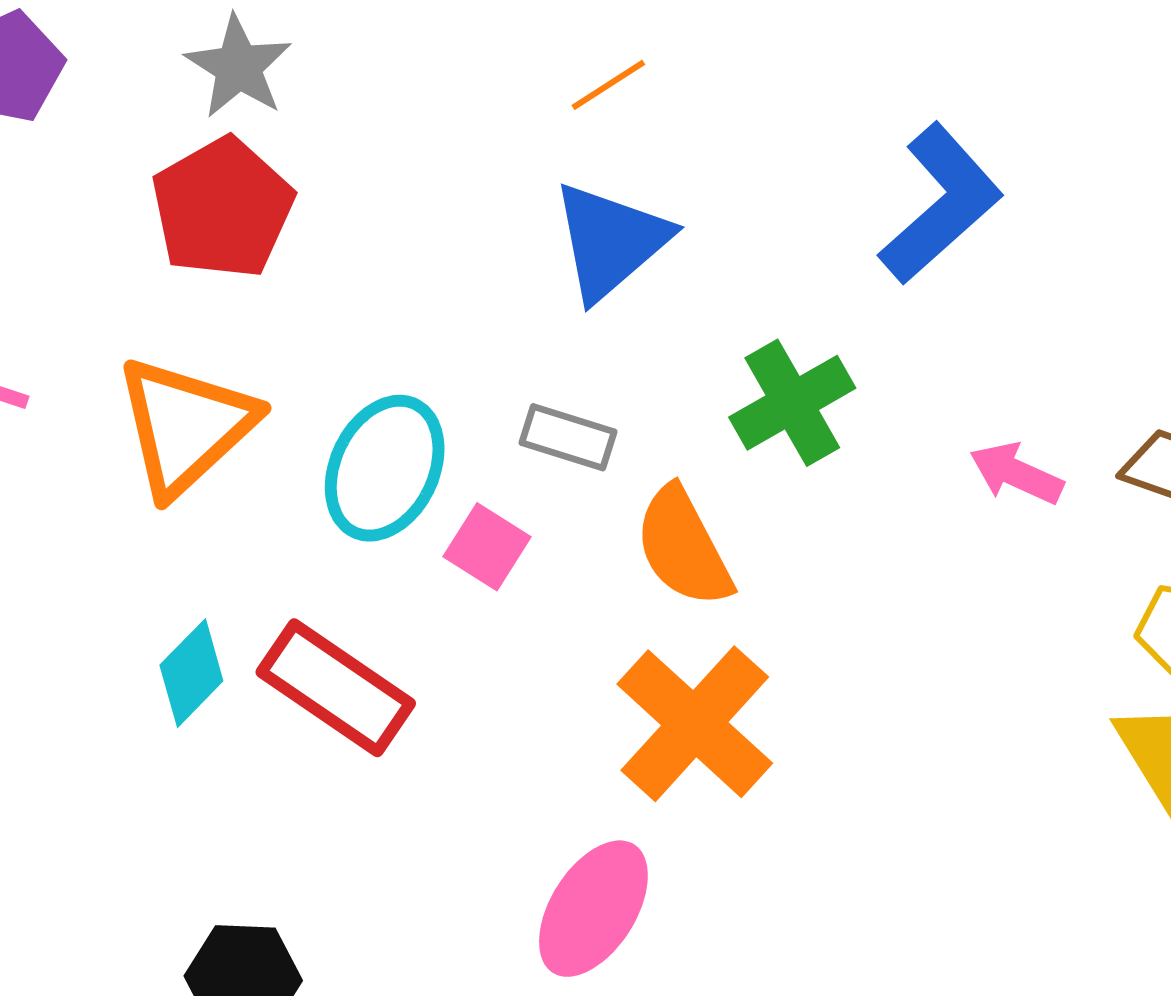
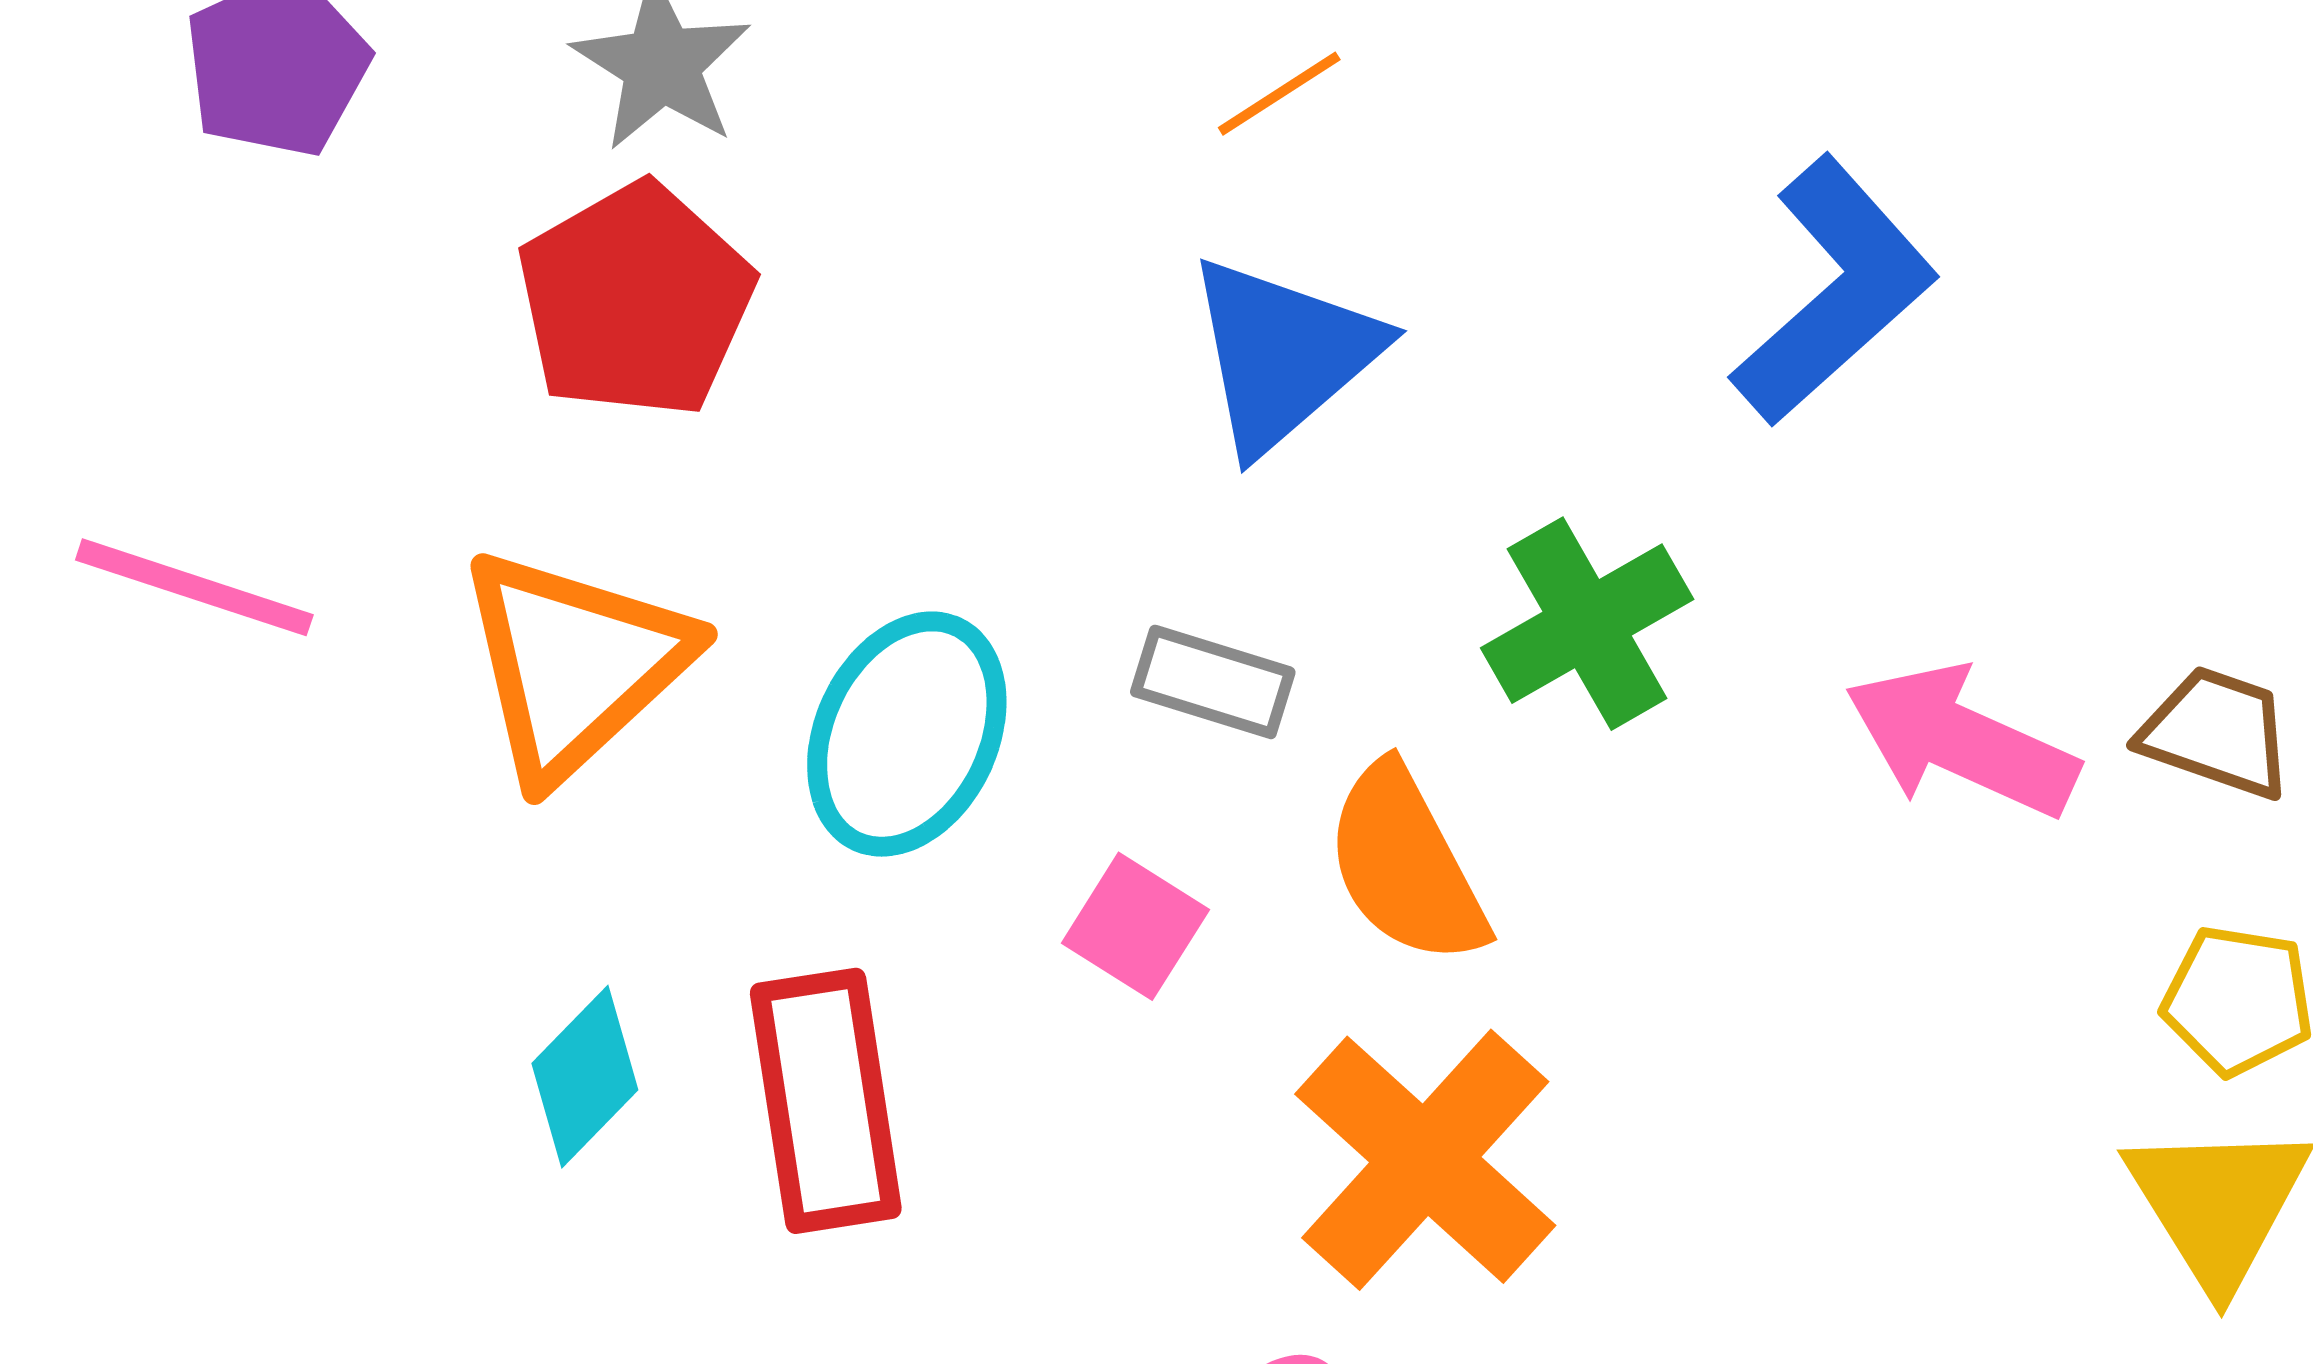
pink arrow: (1016, 473) -> (1961, 741), size x1.5
pink square: (487, 547) -> (1135, 926), moved
red rectangle: (336, 688) -> (826, 1101), turned 47

